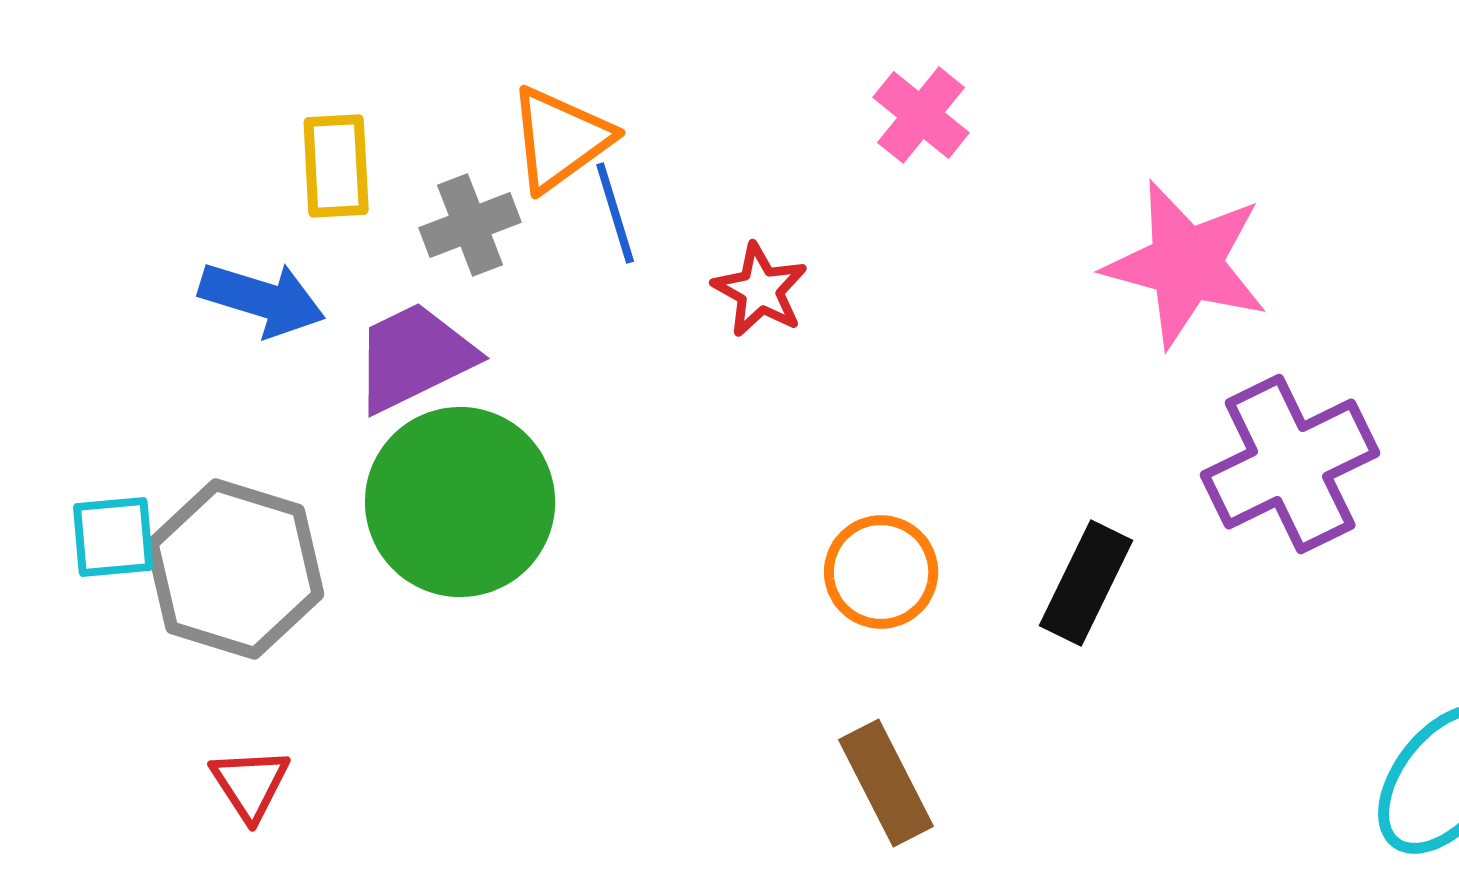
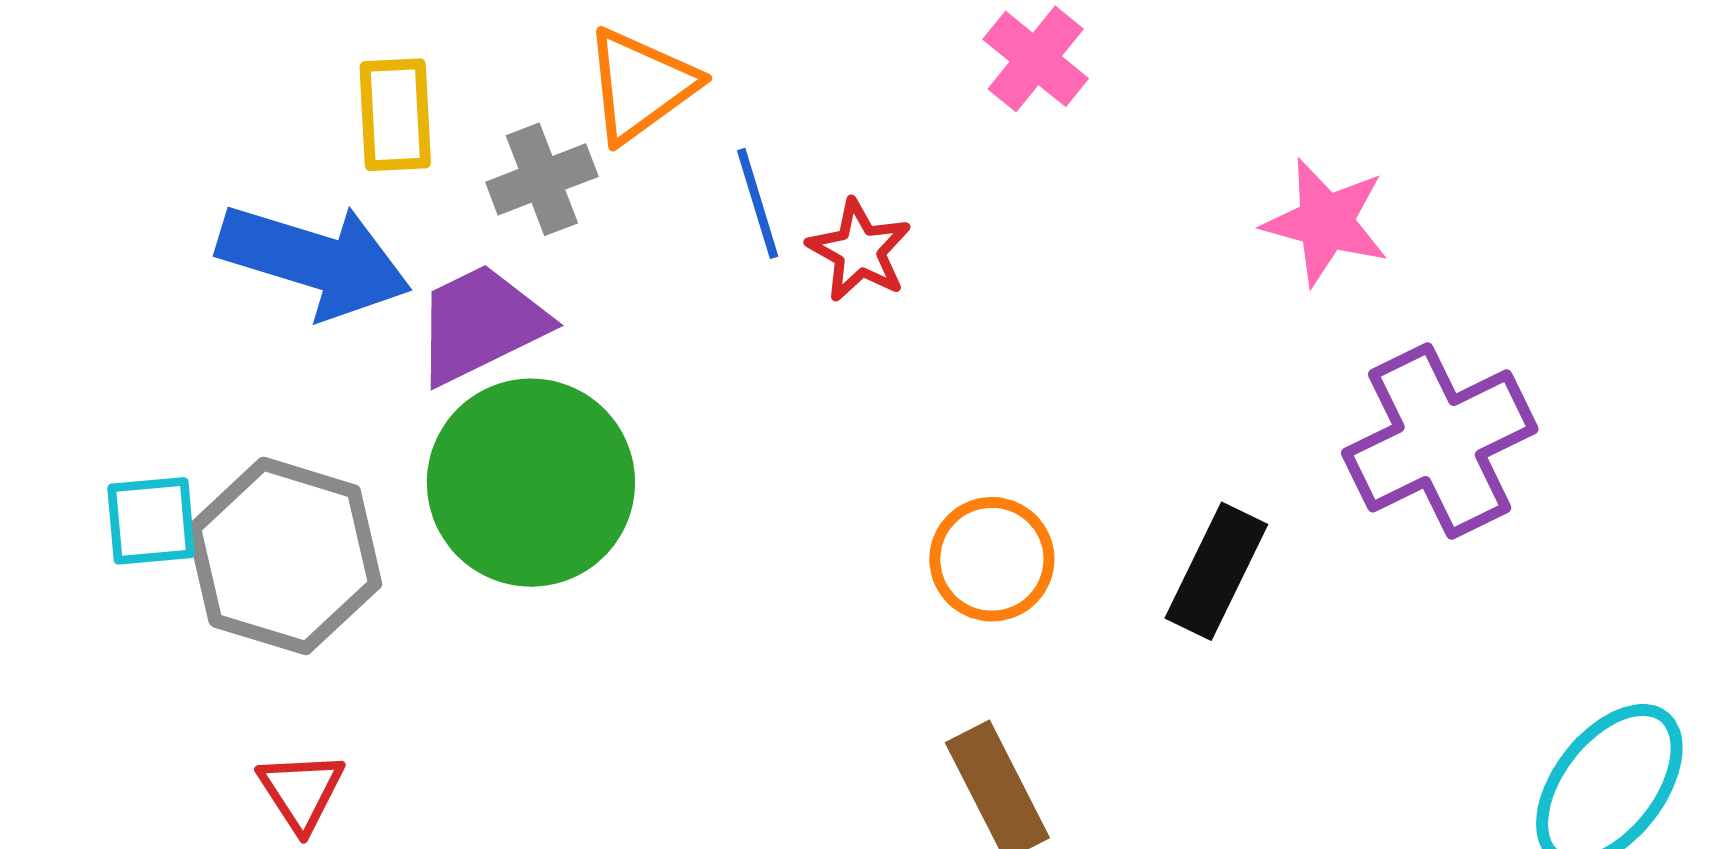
blue line: (615, 213) -> (758, 203), moved
pink star: (1186, 264) -> (1326, 222), size x0.7
blue arrow: (262, 299) -> (314, 260), size x1.4

